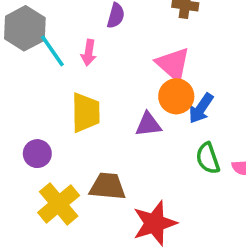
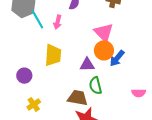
green semicircle: (208, 158) -> (95, 86), moved
brown trapezoid: (107, 186) -> (78, 98), moved
yellow cross: (59, 204) -> (34, 104), size x0.6

